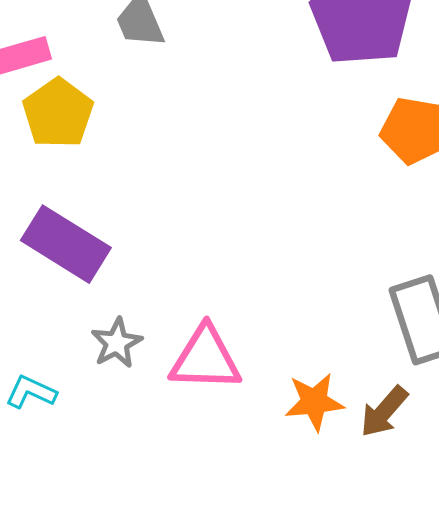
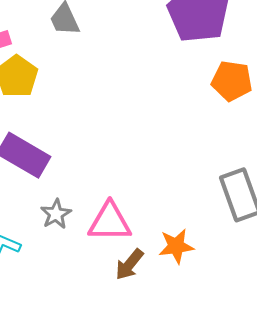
brown arrow: (384, 412) -> (129, 264), moved

